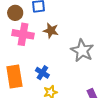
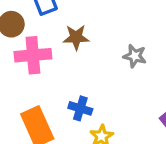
gray star: (82, 51) -> (135, 56), size x0.6

